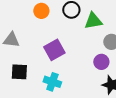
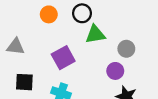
green triangle: (93, 21) -> (95, 34), moved

